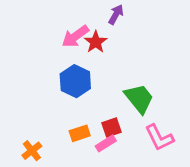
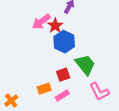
blue hexagon: (75, 81) -> (64, 42), moved
red square: (112, 128) -> (63, 75), moved

